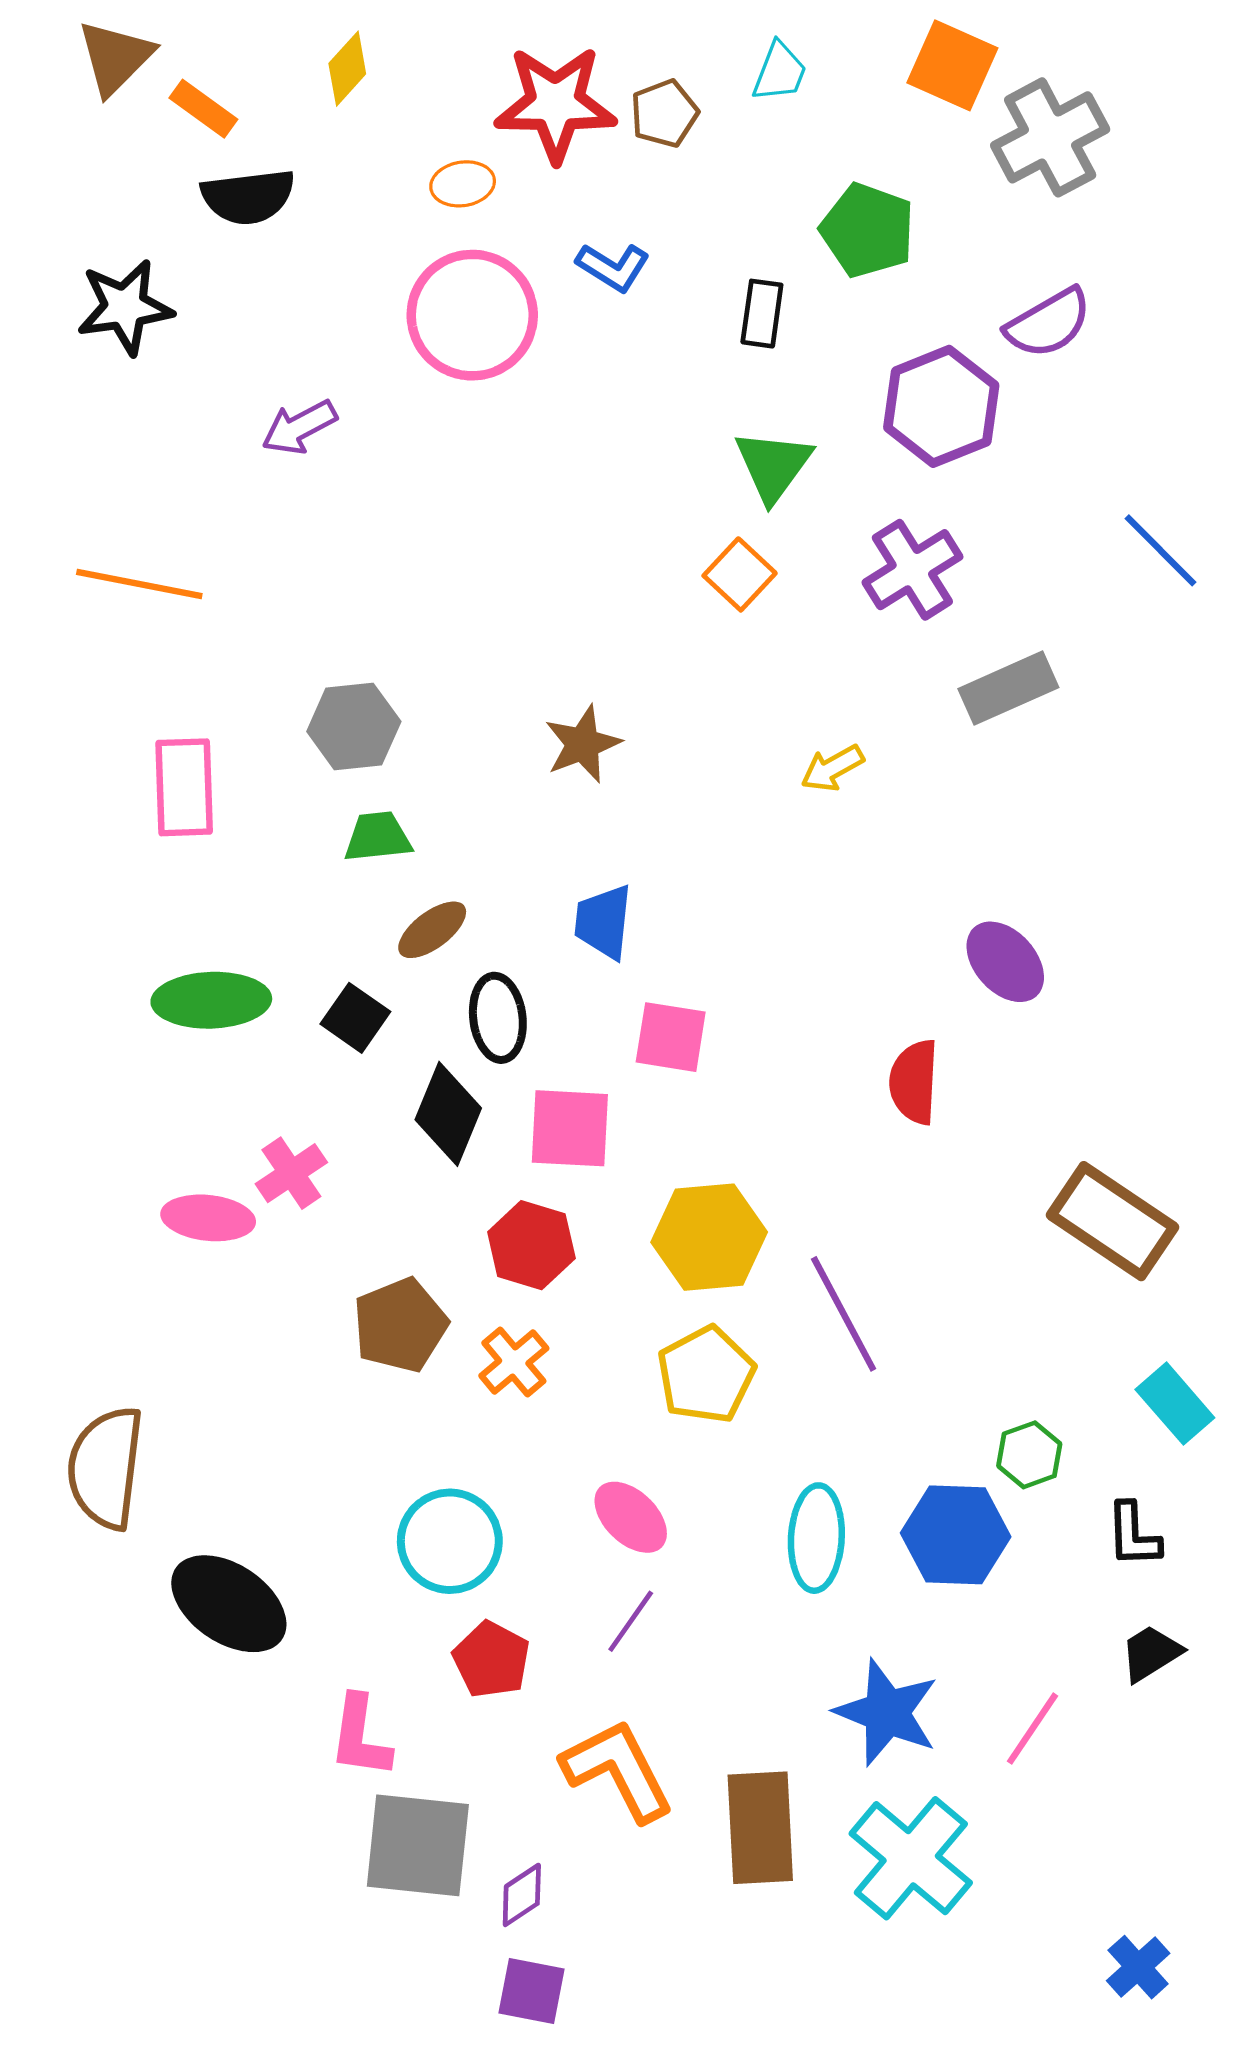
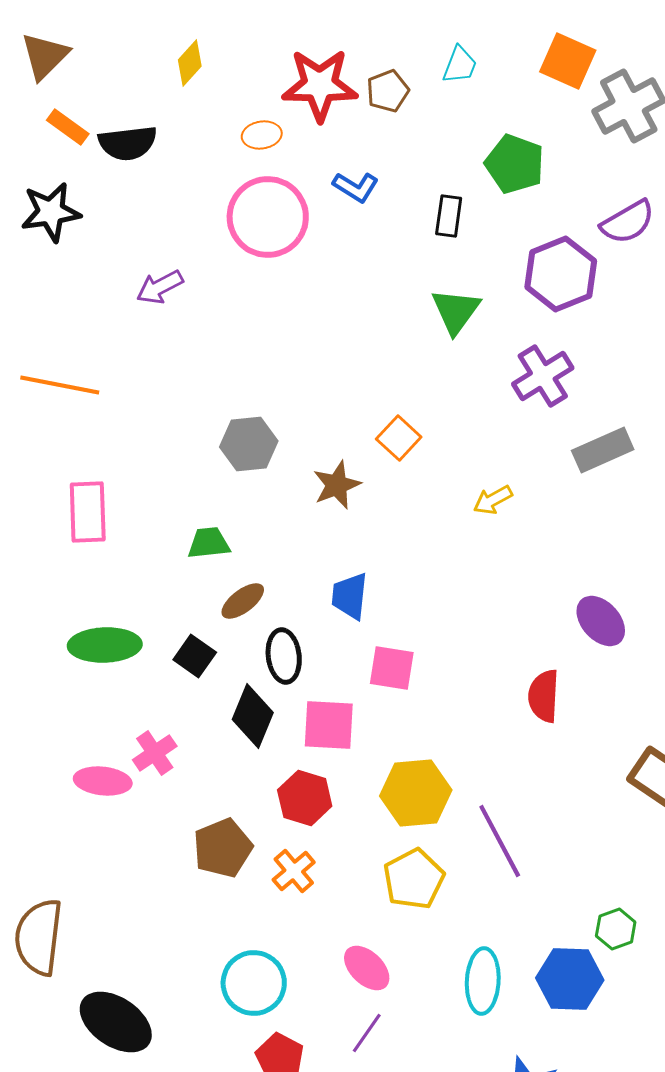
orange rectangle: (203, 109) -> (68, 127), moved
orange square: (740, 574) -> (399, 438), moved
gray hexagon: (354, 726) -> (249, 444), moved

